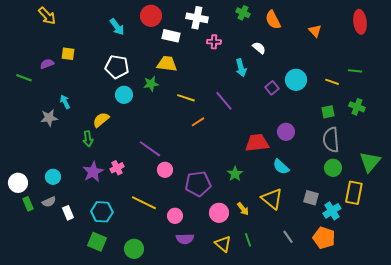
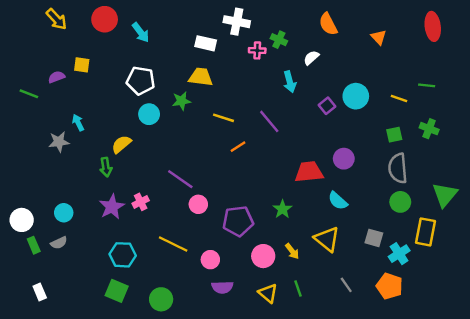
green cross: (243, 13) -> (279, 40), moved
red circle: (151, 16) -> (105, 19), moved
white semicircle: (259, 48) -> (311, 58), turned -80
white rectangle: (68, 213) -> (40, 292), moved

